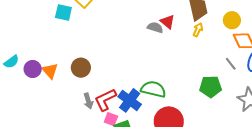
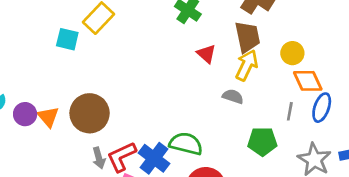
gray semicircle: (155, 27) -> (233, 96), moved
yellow arrow: (198, 30) -> (247, 65), size x1.6
gray line: (231, 64) -> (290, 111), turned 48
brown circle: (81, 68) -> (90, 113), size x1.5

